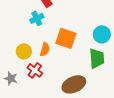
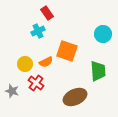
cyan circle: (102, 34) -> (103, 34), moved
orange semicircle: (45, 49) -> (46, 62), turned 48

